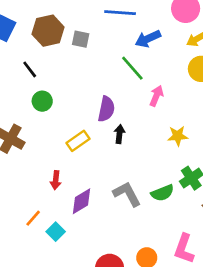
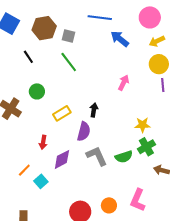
blue arrow: (148, 39) -> (120, 39), turned 60
green line: (132, 68) -> (69, 62), moved
green circle: (42, 101) -> (37, 91), moved
purple semicircle: (106, 109) -> (84, 131), moved
yellow star: (178, 136) -> (142, 125), moved

